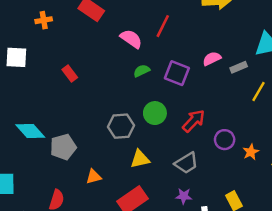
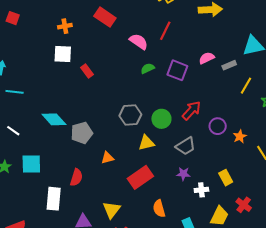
white square: (16, 57) -> (63, 54), moved
green circle: (155, 113) -> (161, 119), moved

